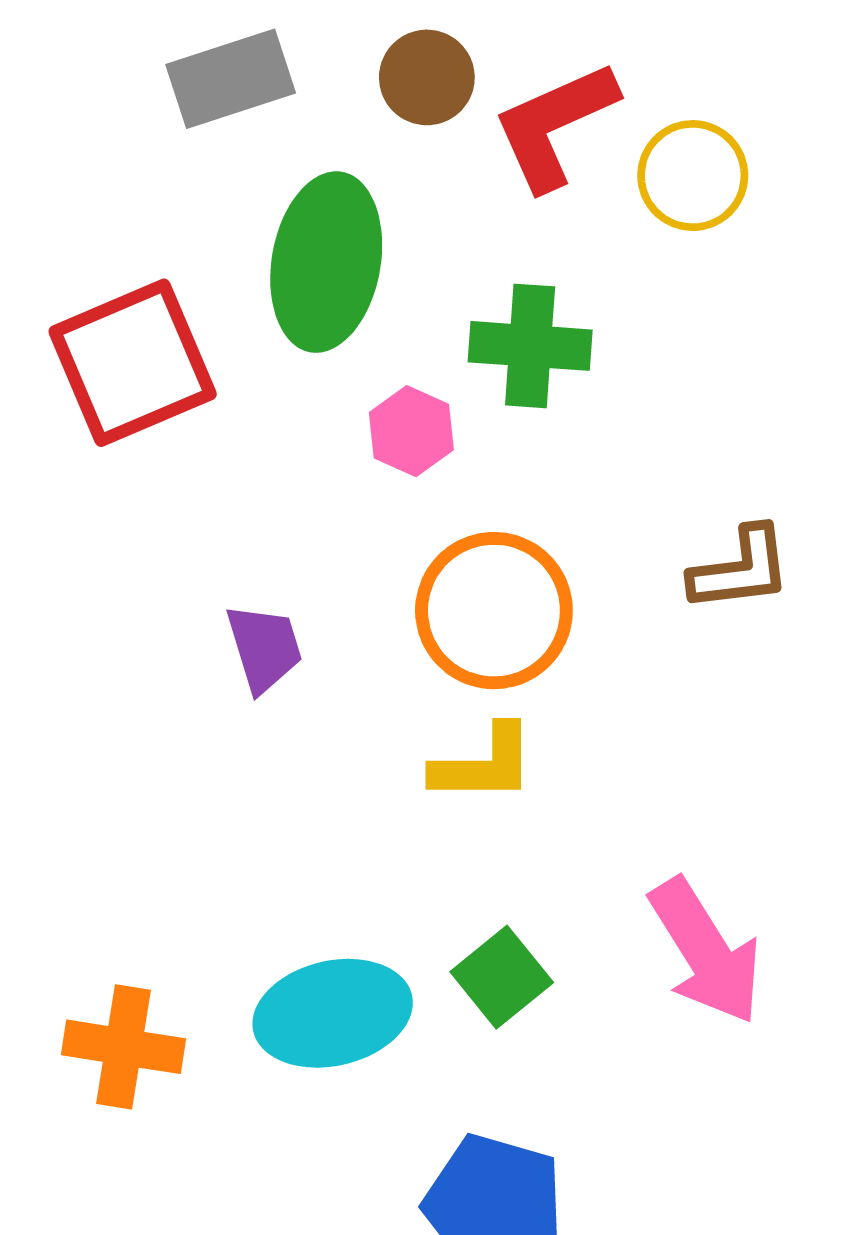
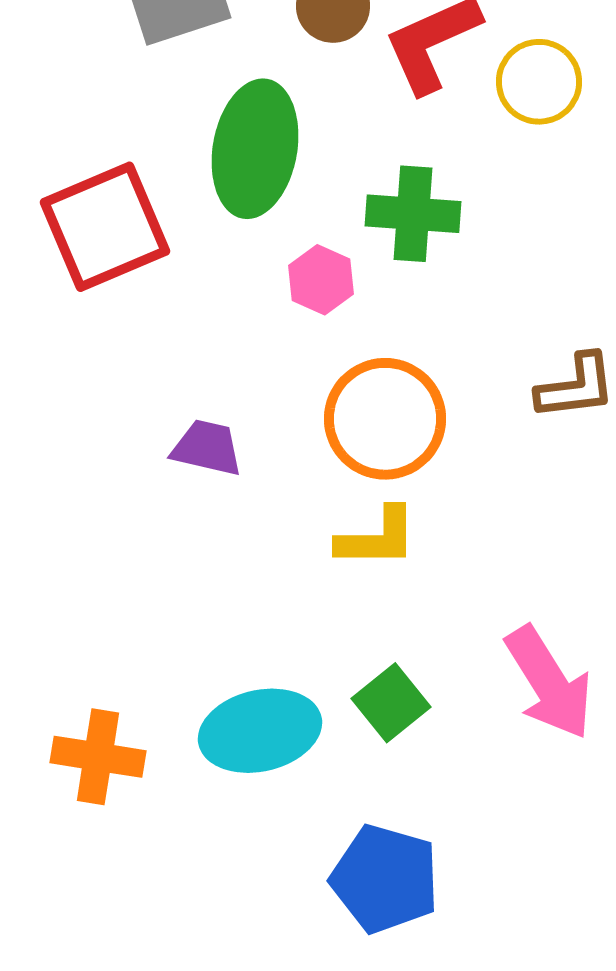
purple trapezoid: (264, 648) -> (207, 448), turned -60

